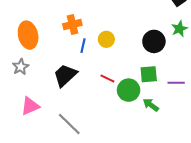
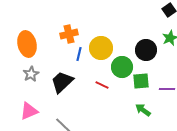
yellow circle: (106, 39) -> (101, 48), size x1.5
gray star: (21, 67) -> (31, 74), moved
green circle: (129, 90) -> (122, 67), moved

